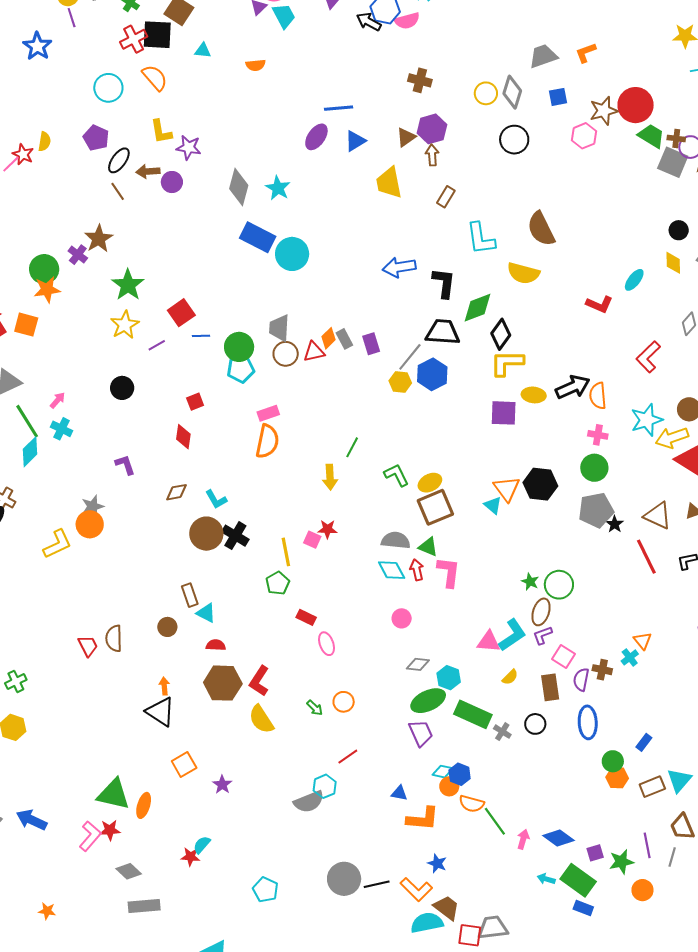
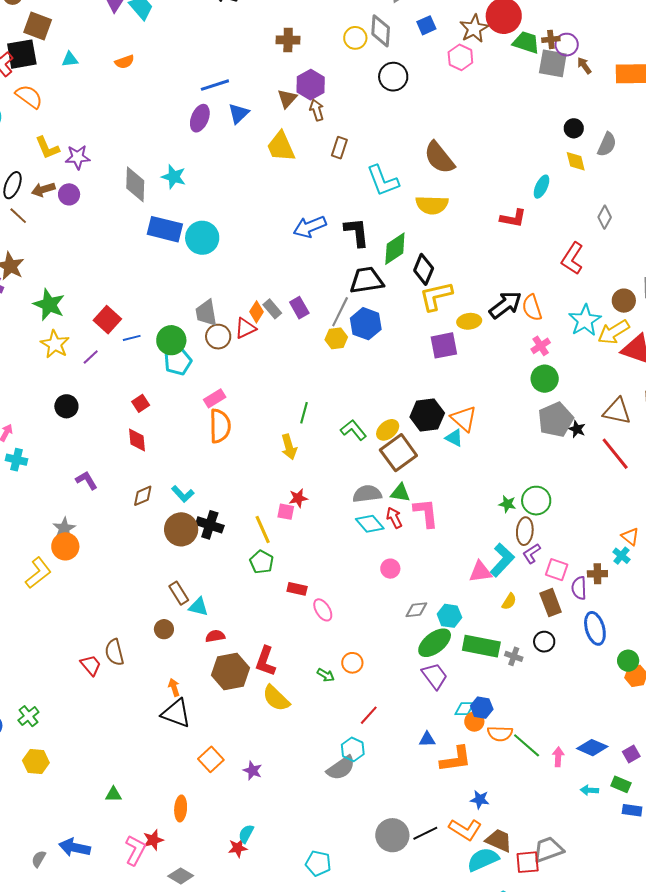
pink cross: (598, 435) -> (541, 346), turned -30
black hexagon: (540, 484) -> (427, 415), moved
green triangle: (114, 794) -> (113, 794), moved, size x0.5
green rectangle: (578, 880) -> (621, 784), size x0.6

